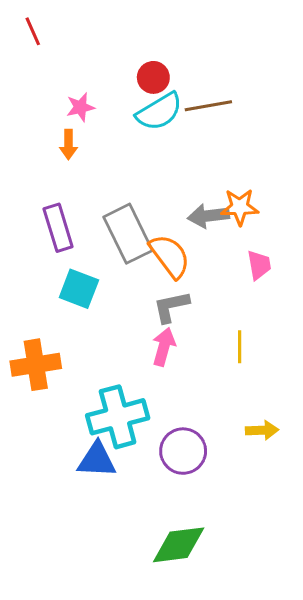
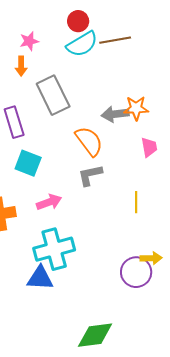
gray rectangle: (128, 234) -> (53, 95), moved
pink arrow: (164, 347) -> (49, 202), moved, turned 55
purple circle: (183, 451) -> (136, 272), moved

